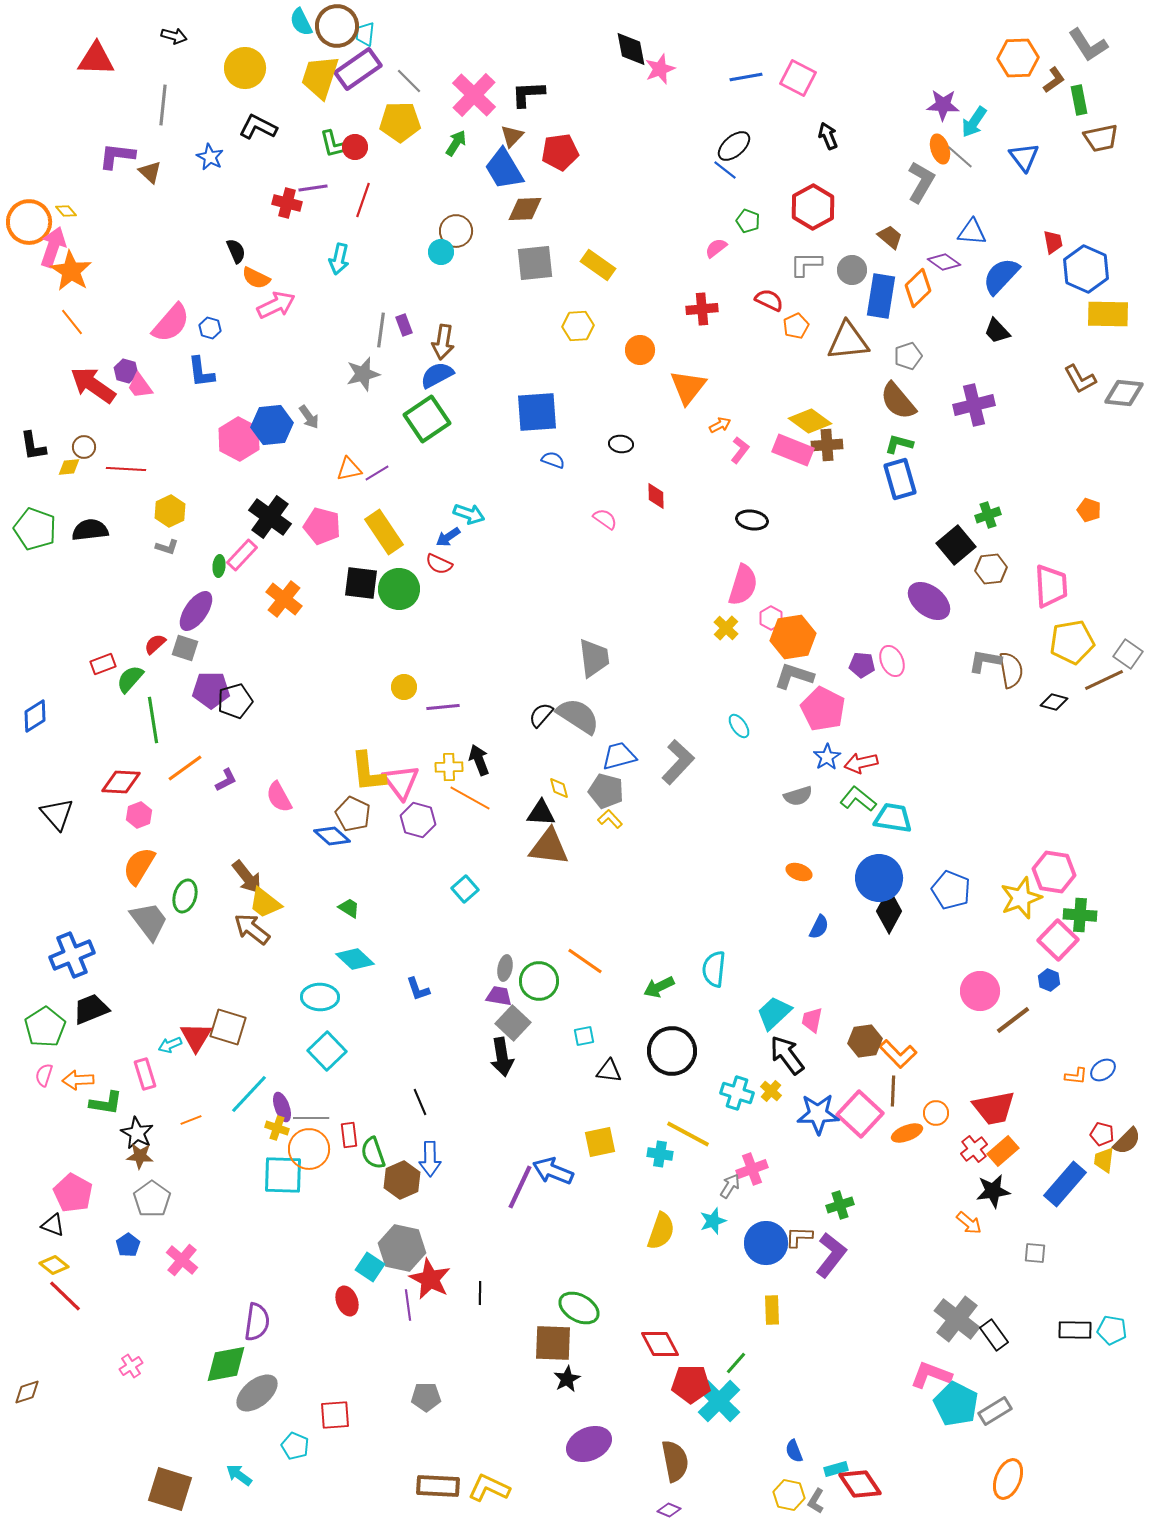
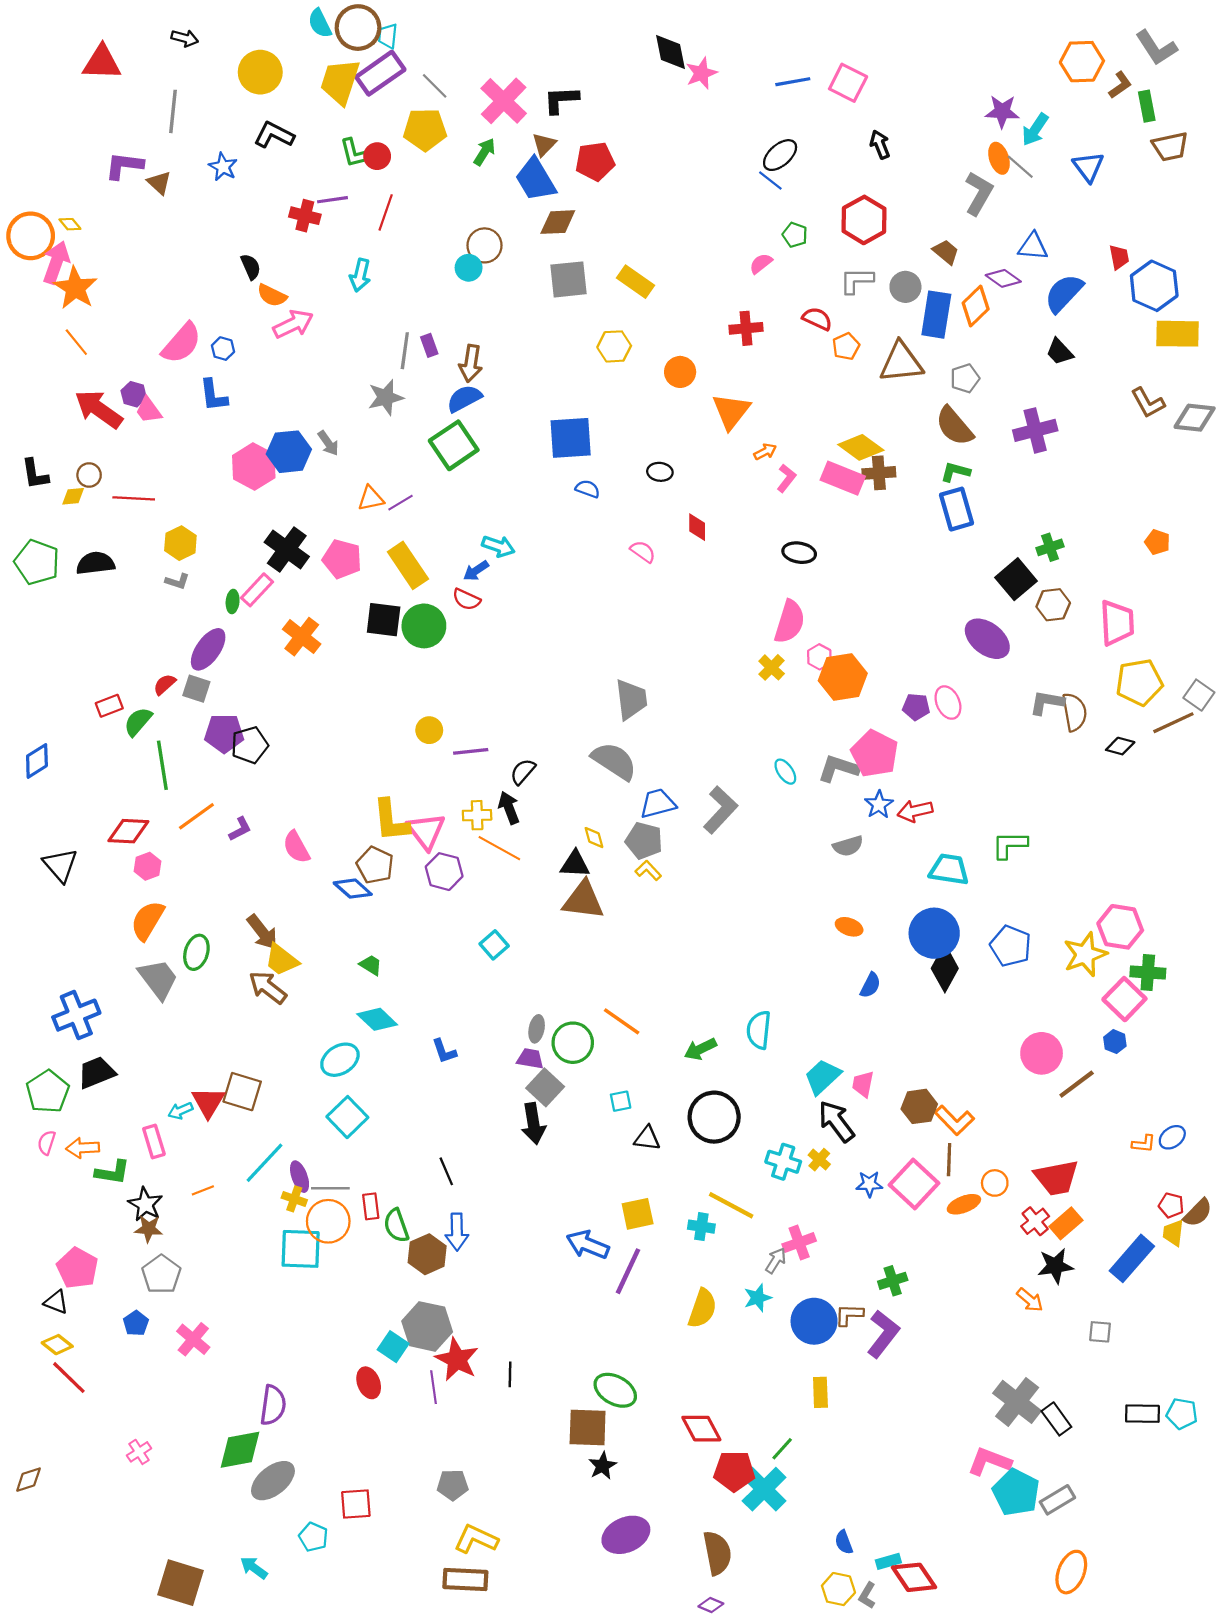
gray L-shape: (794, 676) -> (838, 768), moved
black semicircle: (541, 715) -> (523, 772), moved
green L-shape: (858, 799) -> (1010, 845), moved, turned -39
cyan ellipse: (320, 997) -> (340, 1060), turned -33
blue star: (818, 1114) -> (869, 1184), size x0.6
purple line: (520, 1187) -> (628, 1271), moved
yellow L-shape: (489, 1488) -> (476, 1539), moved

